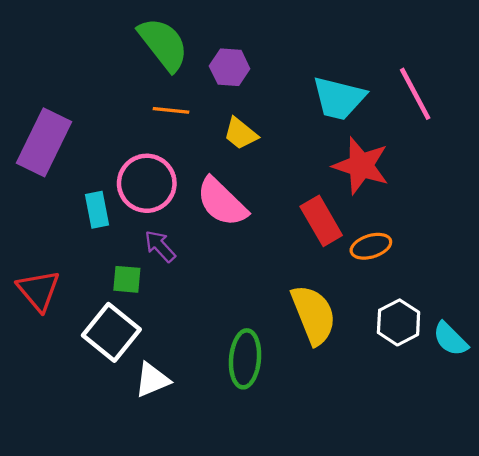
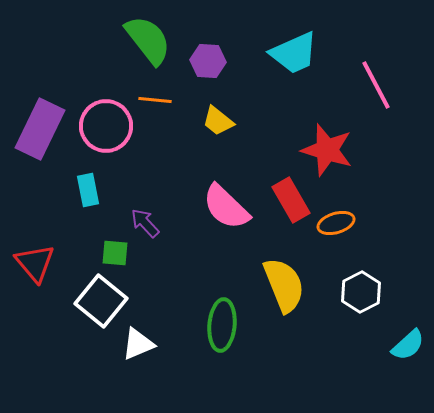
cyan trapezoid: (339, 98) -> (294, 53), moved, turned -38
pink circle: (147, 183) -> (106, 126), moved
pink semicircle: (222, 202) -> (226, 207), moved
cyan semicircle: (450, 339) -> (408, 345), moved, turned -87

